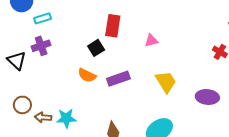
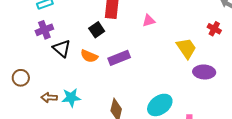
black triangle: (17, 61) -> (62, 48), moved
yellow trapezoid: (166, 82) -> (186, 48), moved
brown circle: (22, 105) -> (21, 78), moved

